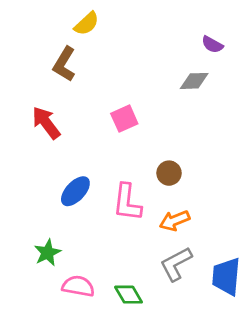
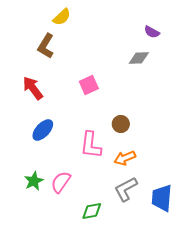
blue ellipse: (75, 191) -> (43, 130), moved
pink semicircle: (78, 286) -> (61, 182), moved, turned -65
green diamond: (129, 295) -> (92, 211), turned -70

